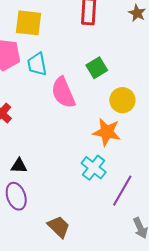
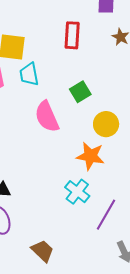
cyan trapezoid: (37, 64) -> (29, 74), moved

